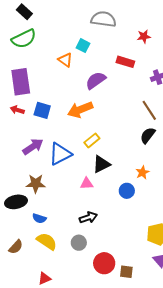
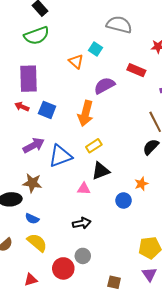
orange arrow: (80, 110) -> (86, 113), turned -60
gray circle: (79, 243) -> (83, 256), moved
red circle: (104, 263) -> (63, 268), moved

